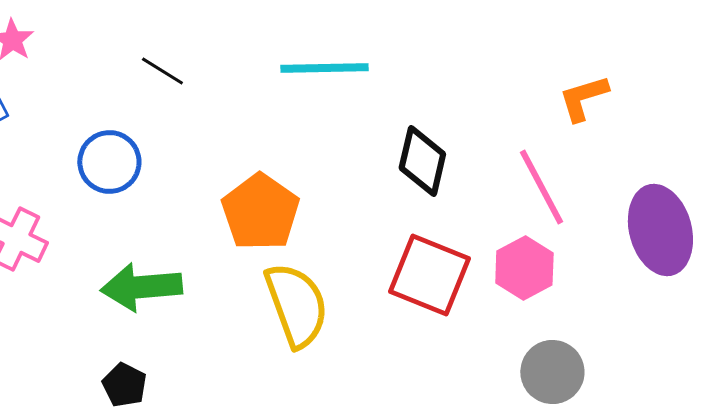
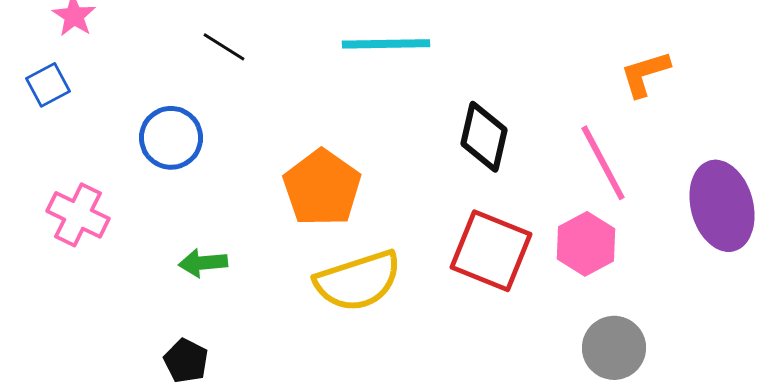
green arrow: (141, 287) -> (203, 263), size x0.6
yellow semicircle: (296, 305) -> (358, 281), turned 92

